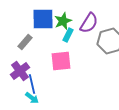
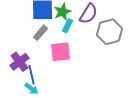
gray rectangle: (25, 42) -> (40, 33), moved

